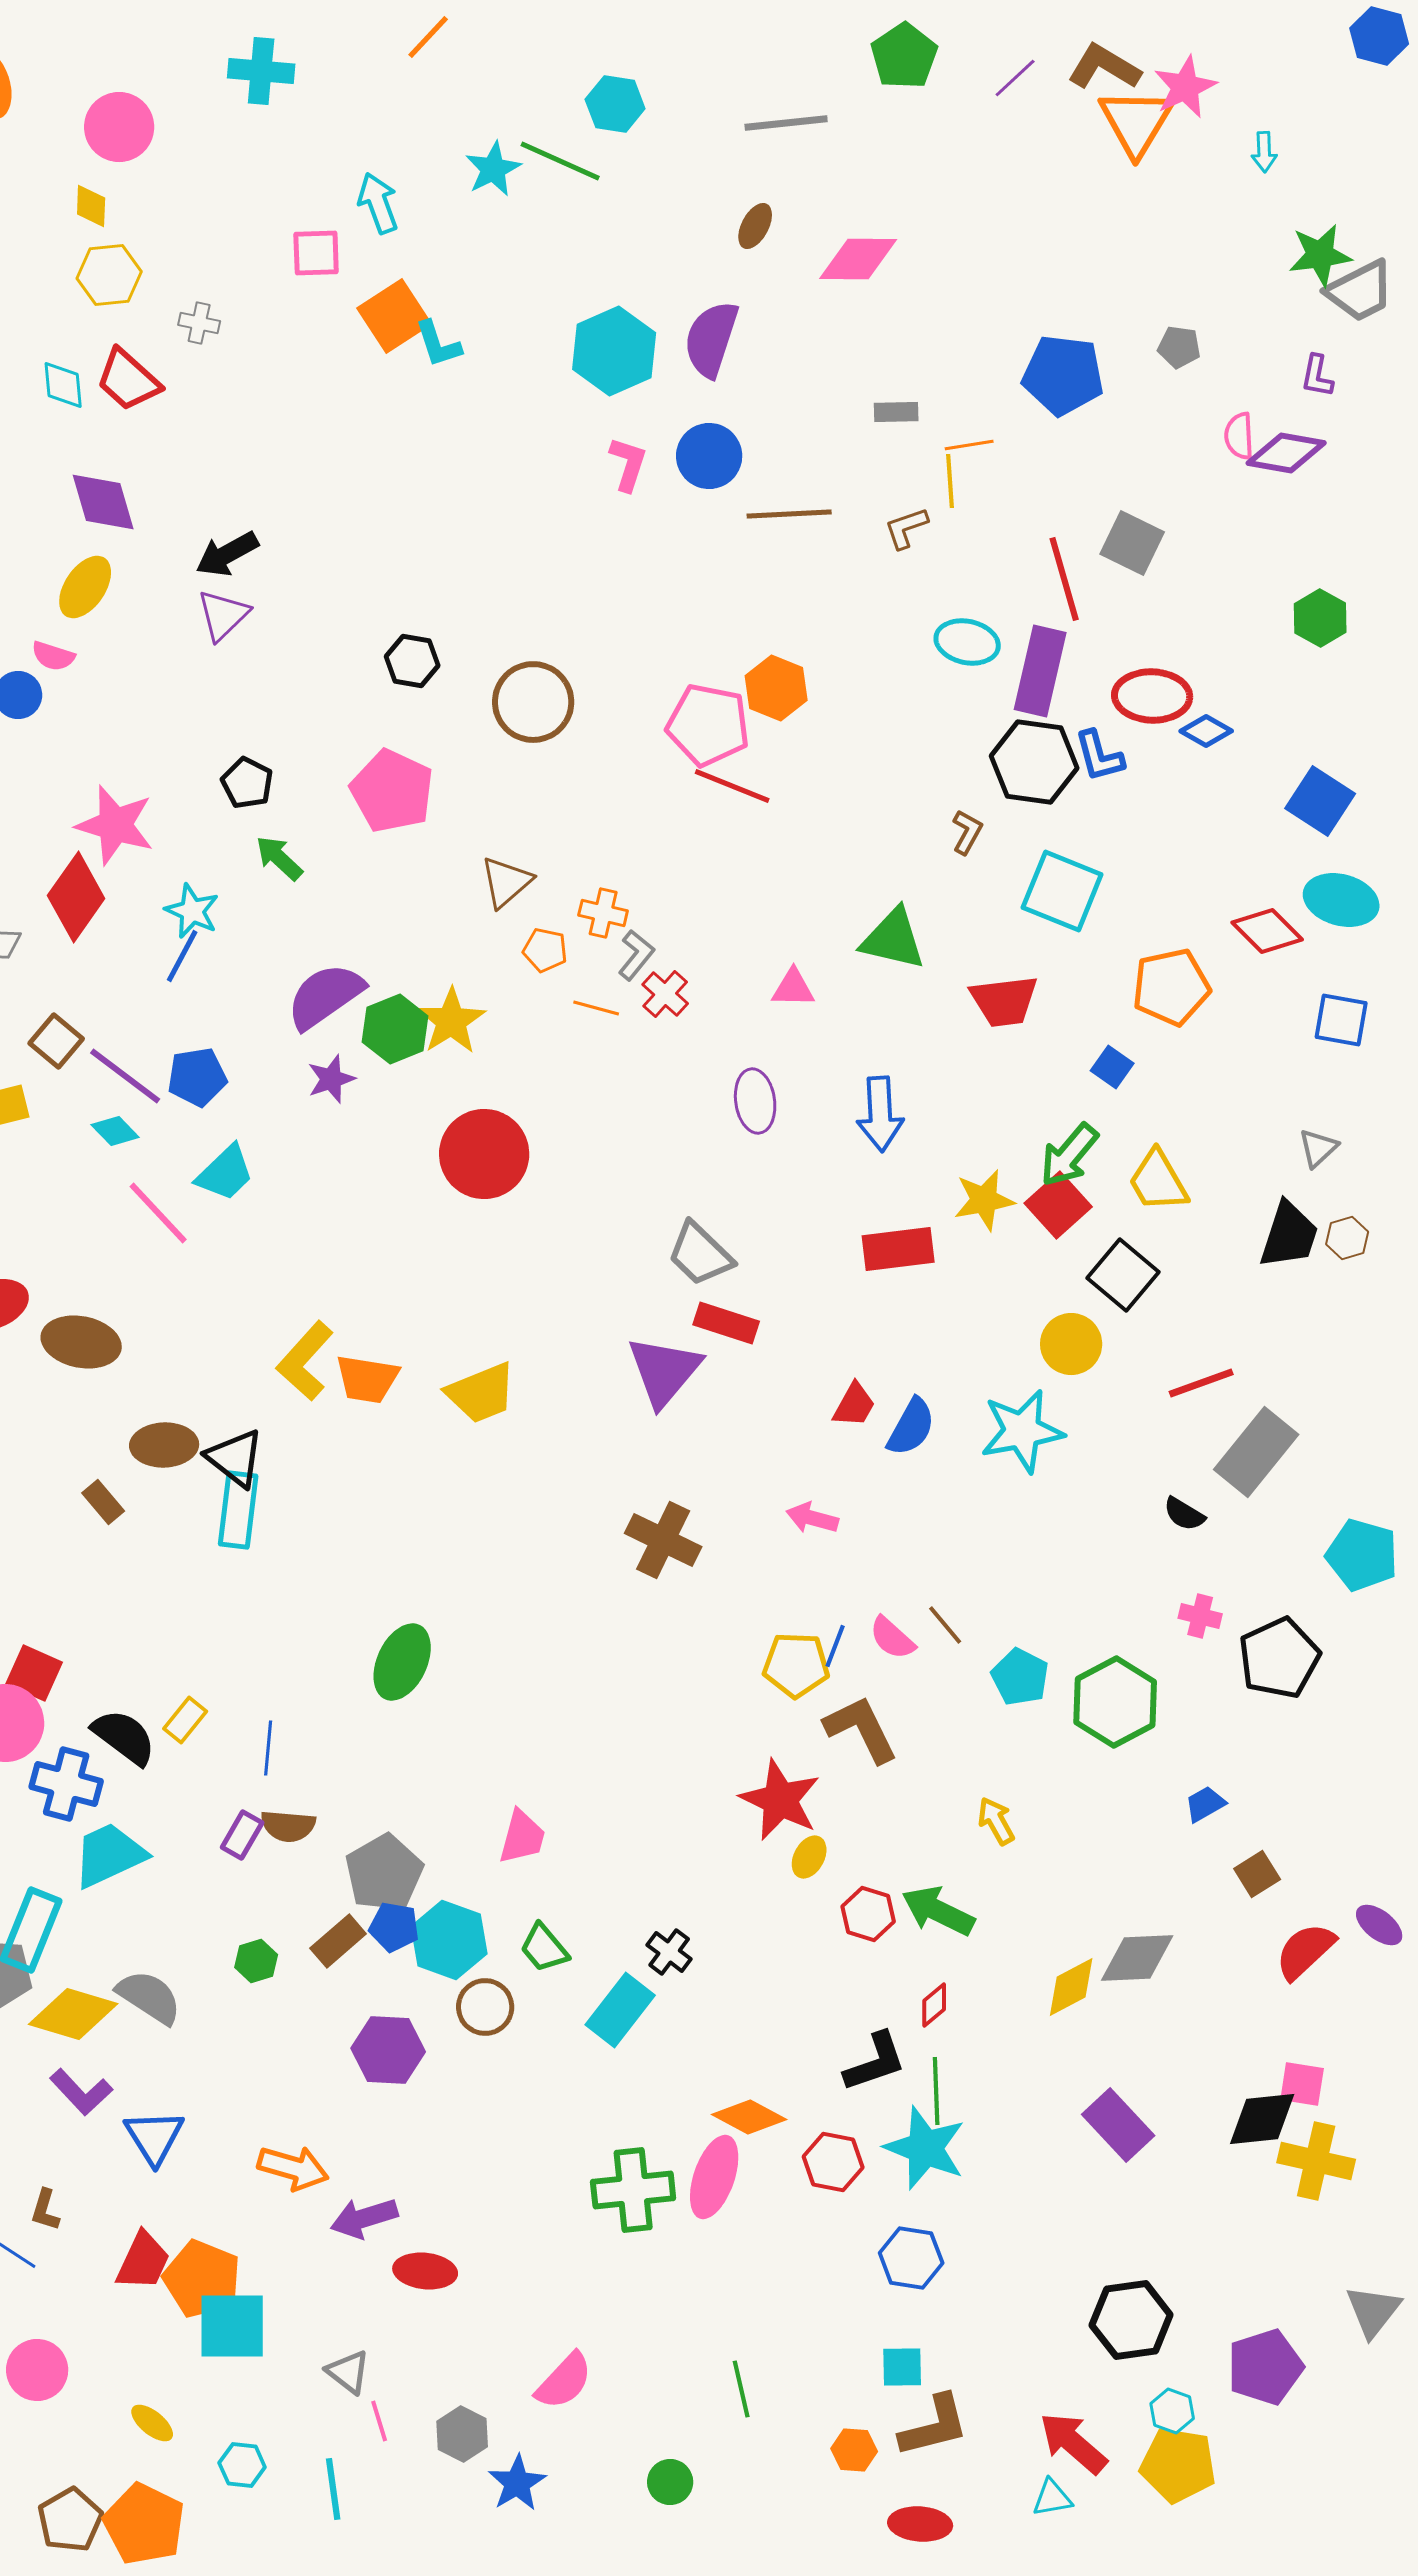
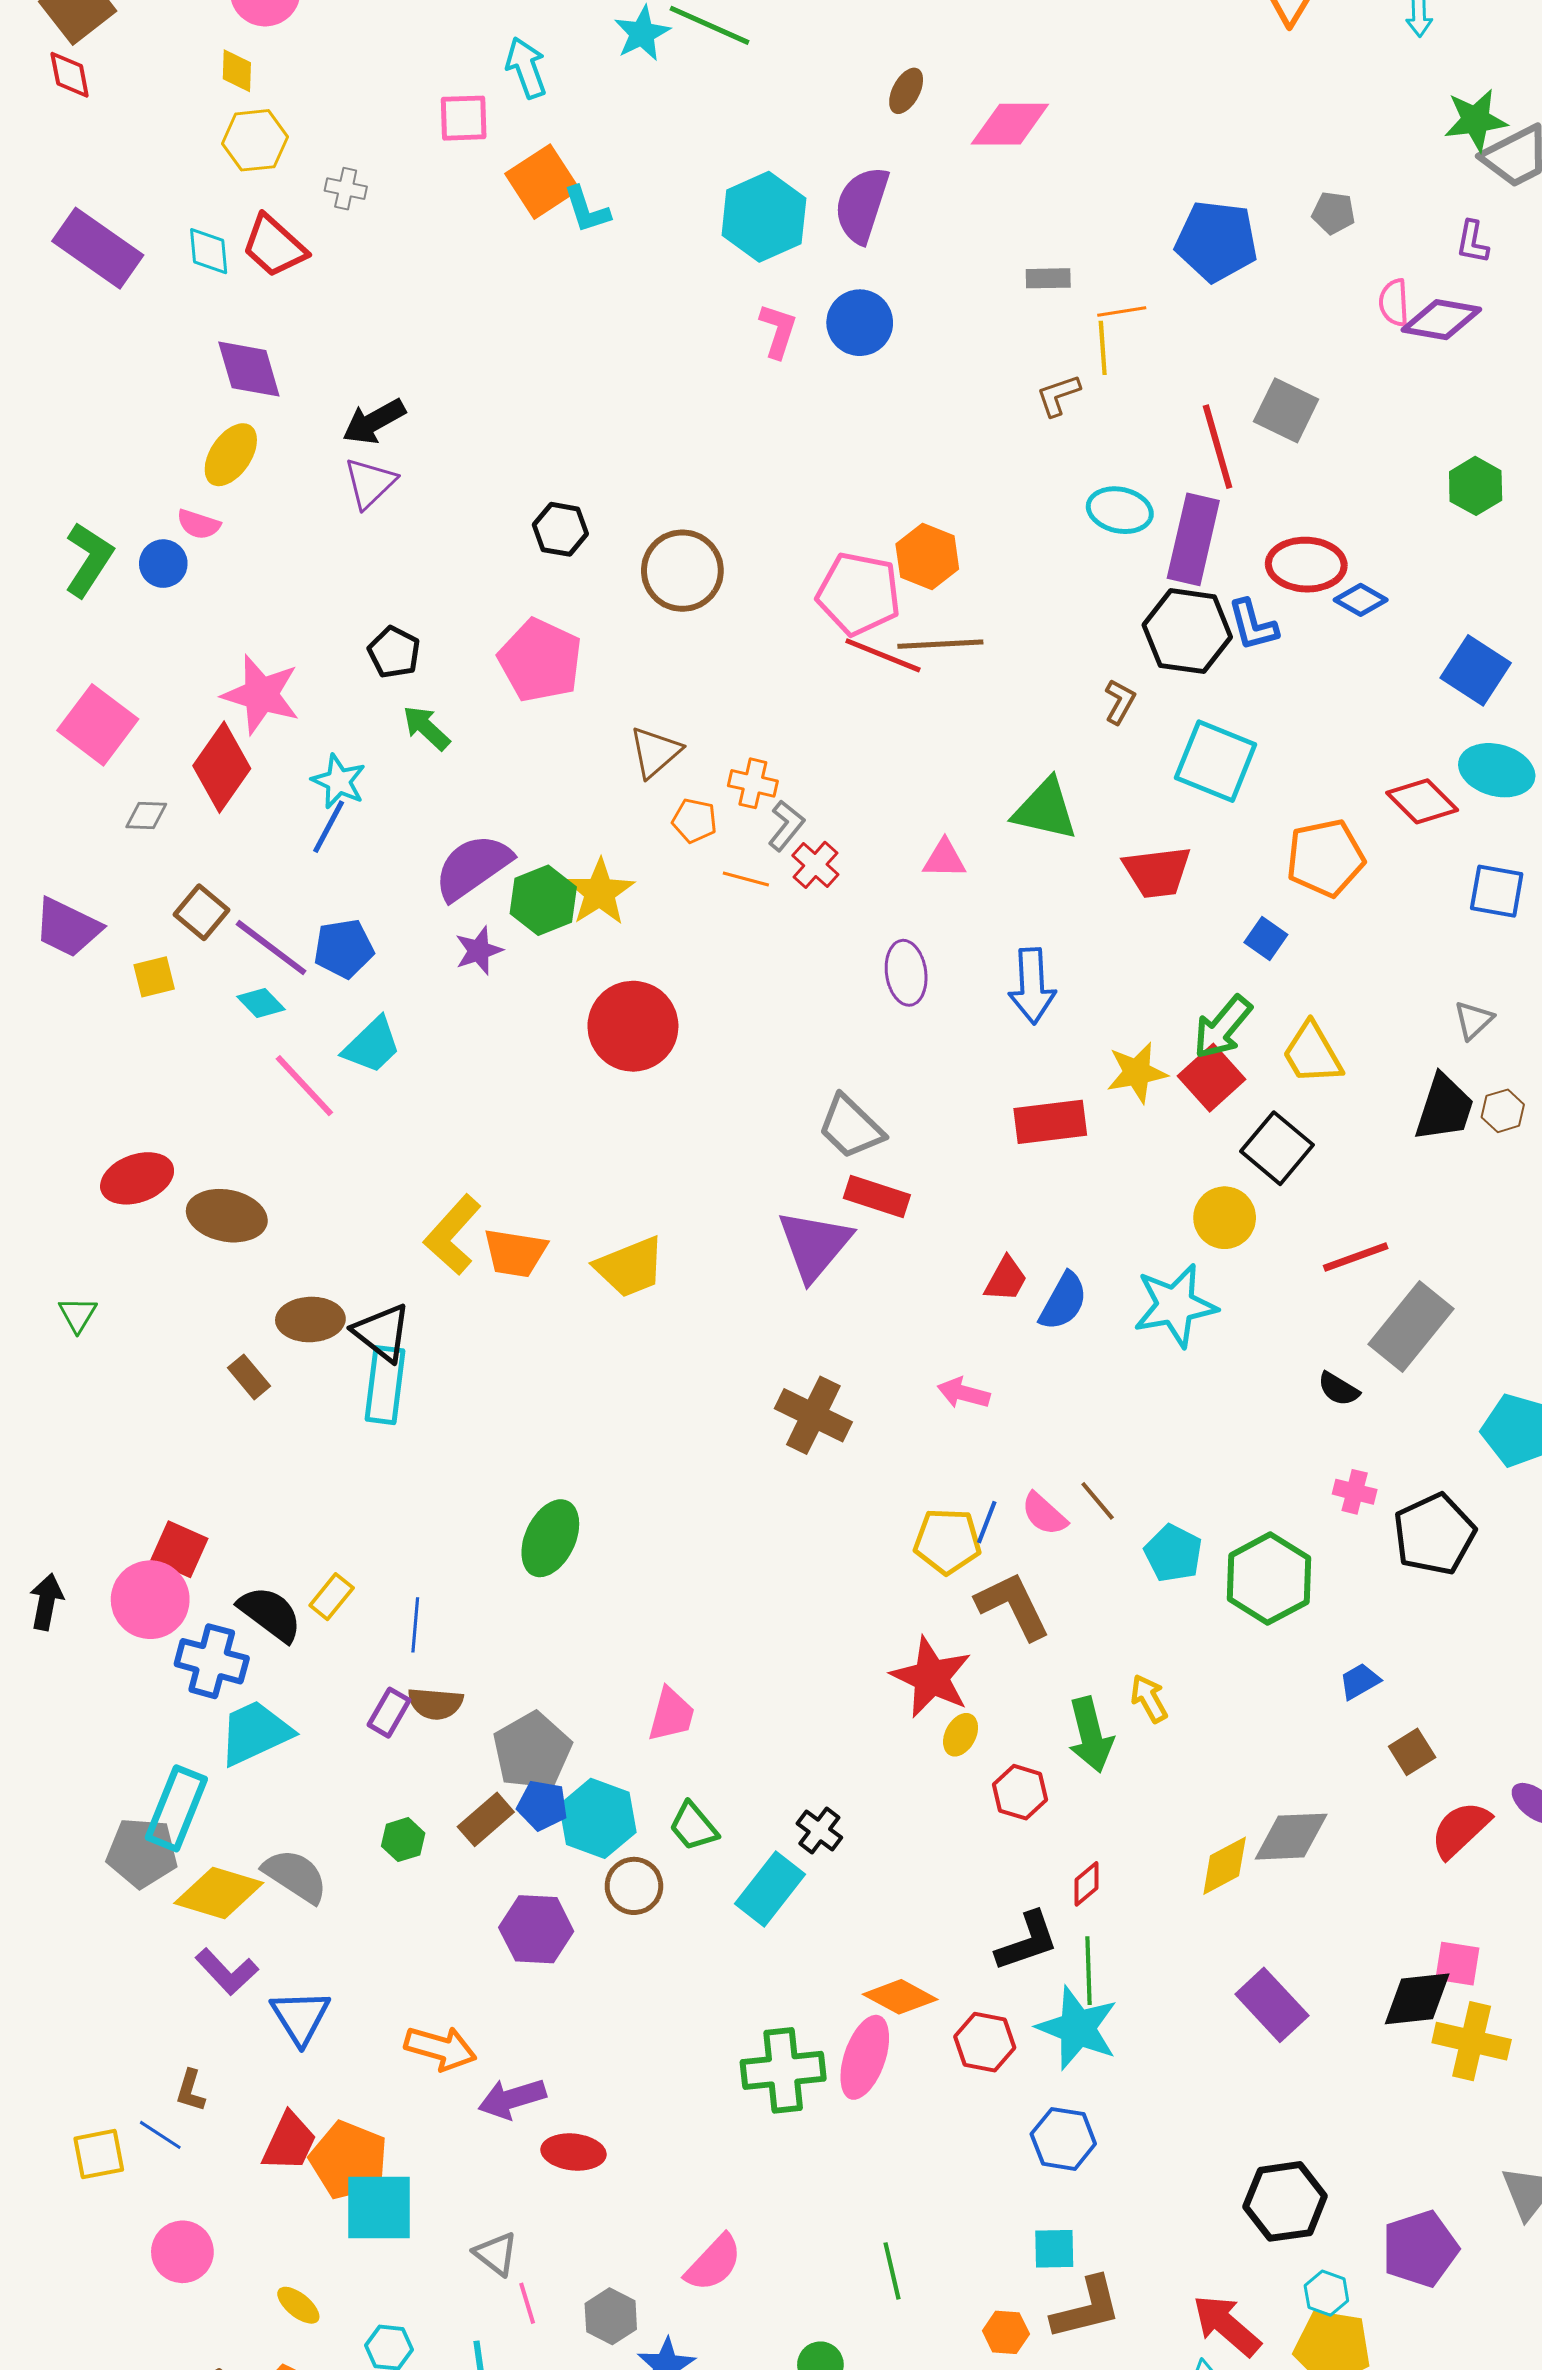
brown line: (789, 514) -> (940, 644), moved
green arrow: (938, 1911) -> (1091, 1735), moved, turned -130

